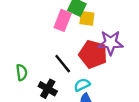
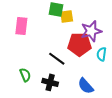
pink rectangle: (63, 20) -> (21, 26), moved
cyan semicircle: (82, 85) -> (102, 54), moved, turned -40

